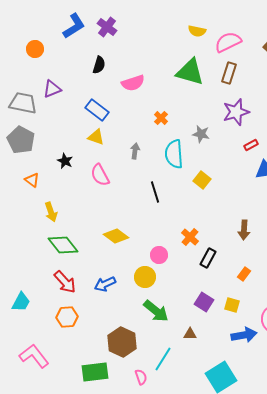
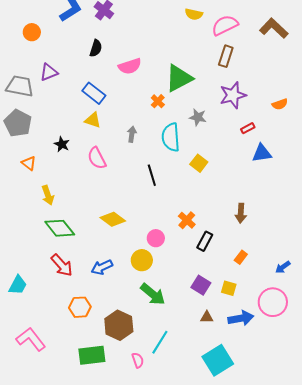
green triangle: (190, 72) -> (179, 78), moved, turned -44
orange hexagon: (67, 317) -> (80, 307), moved
brown triangle: (190, 334) -> (207, 317), moved

